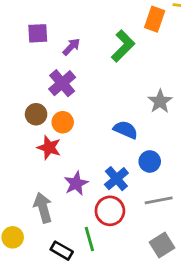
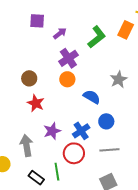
orange rectangle: (155, 19) -> (126, 30), moved
purple cross: (62, 83) -> (68, 58), moved
orange circle: (63, 122) -> (67, 79), moved

